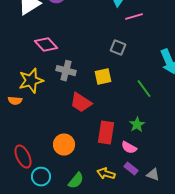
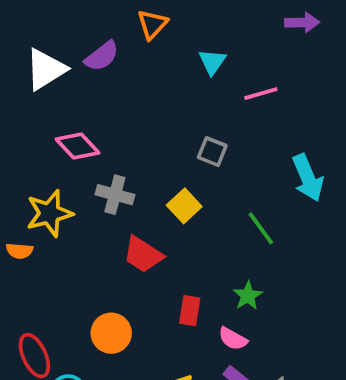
pink line: (134, 17) -> (261, 94), moved
yellow square: (103, 77) -> (184, 206), turned -30
red rectangle: (106, 133) -> (190, 311), size x0.7

